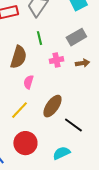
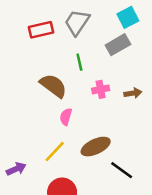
gray rectangle: (76, 37) -> (118, 45), moved
brown semicircle: (18, 57) -> (53, 86), turned -70
brown ellipse: (52, 106) -> (96, 147), turned 30

